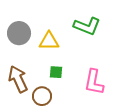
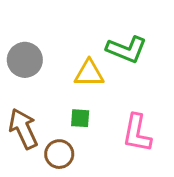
yellow triangle: (49, 41) -> (89, 73), moved

